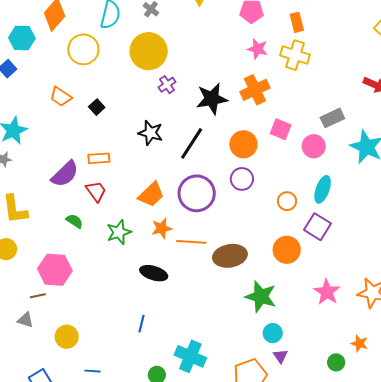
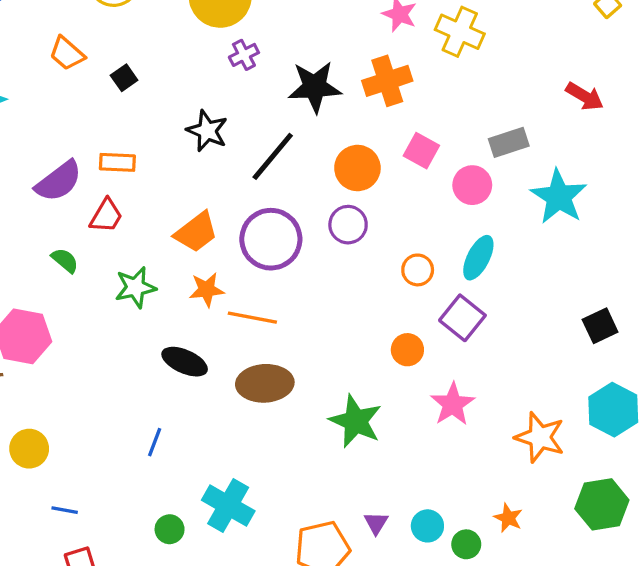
red trapezoid: (96, 191) -> (106, 216), turned 60
orange circle: (287, 250) -> (407, 350), size x0.7
brown ellipse: (230, 256) -> (265, 383), moved
pink star: (327, 292) -> (453, 404), moved
cyan circle: (273, 333) -> (427, 526), moved

